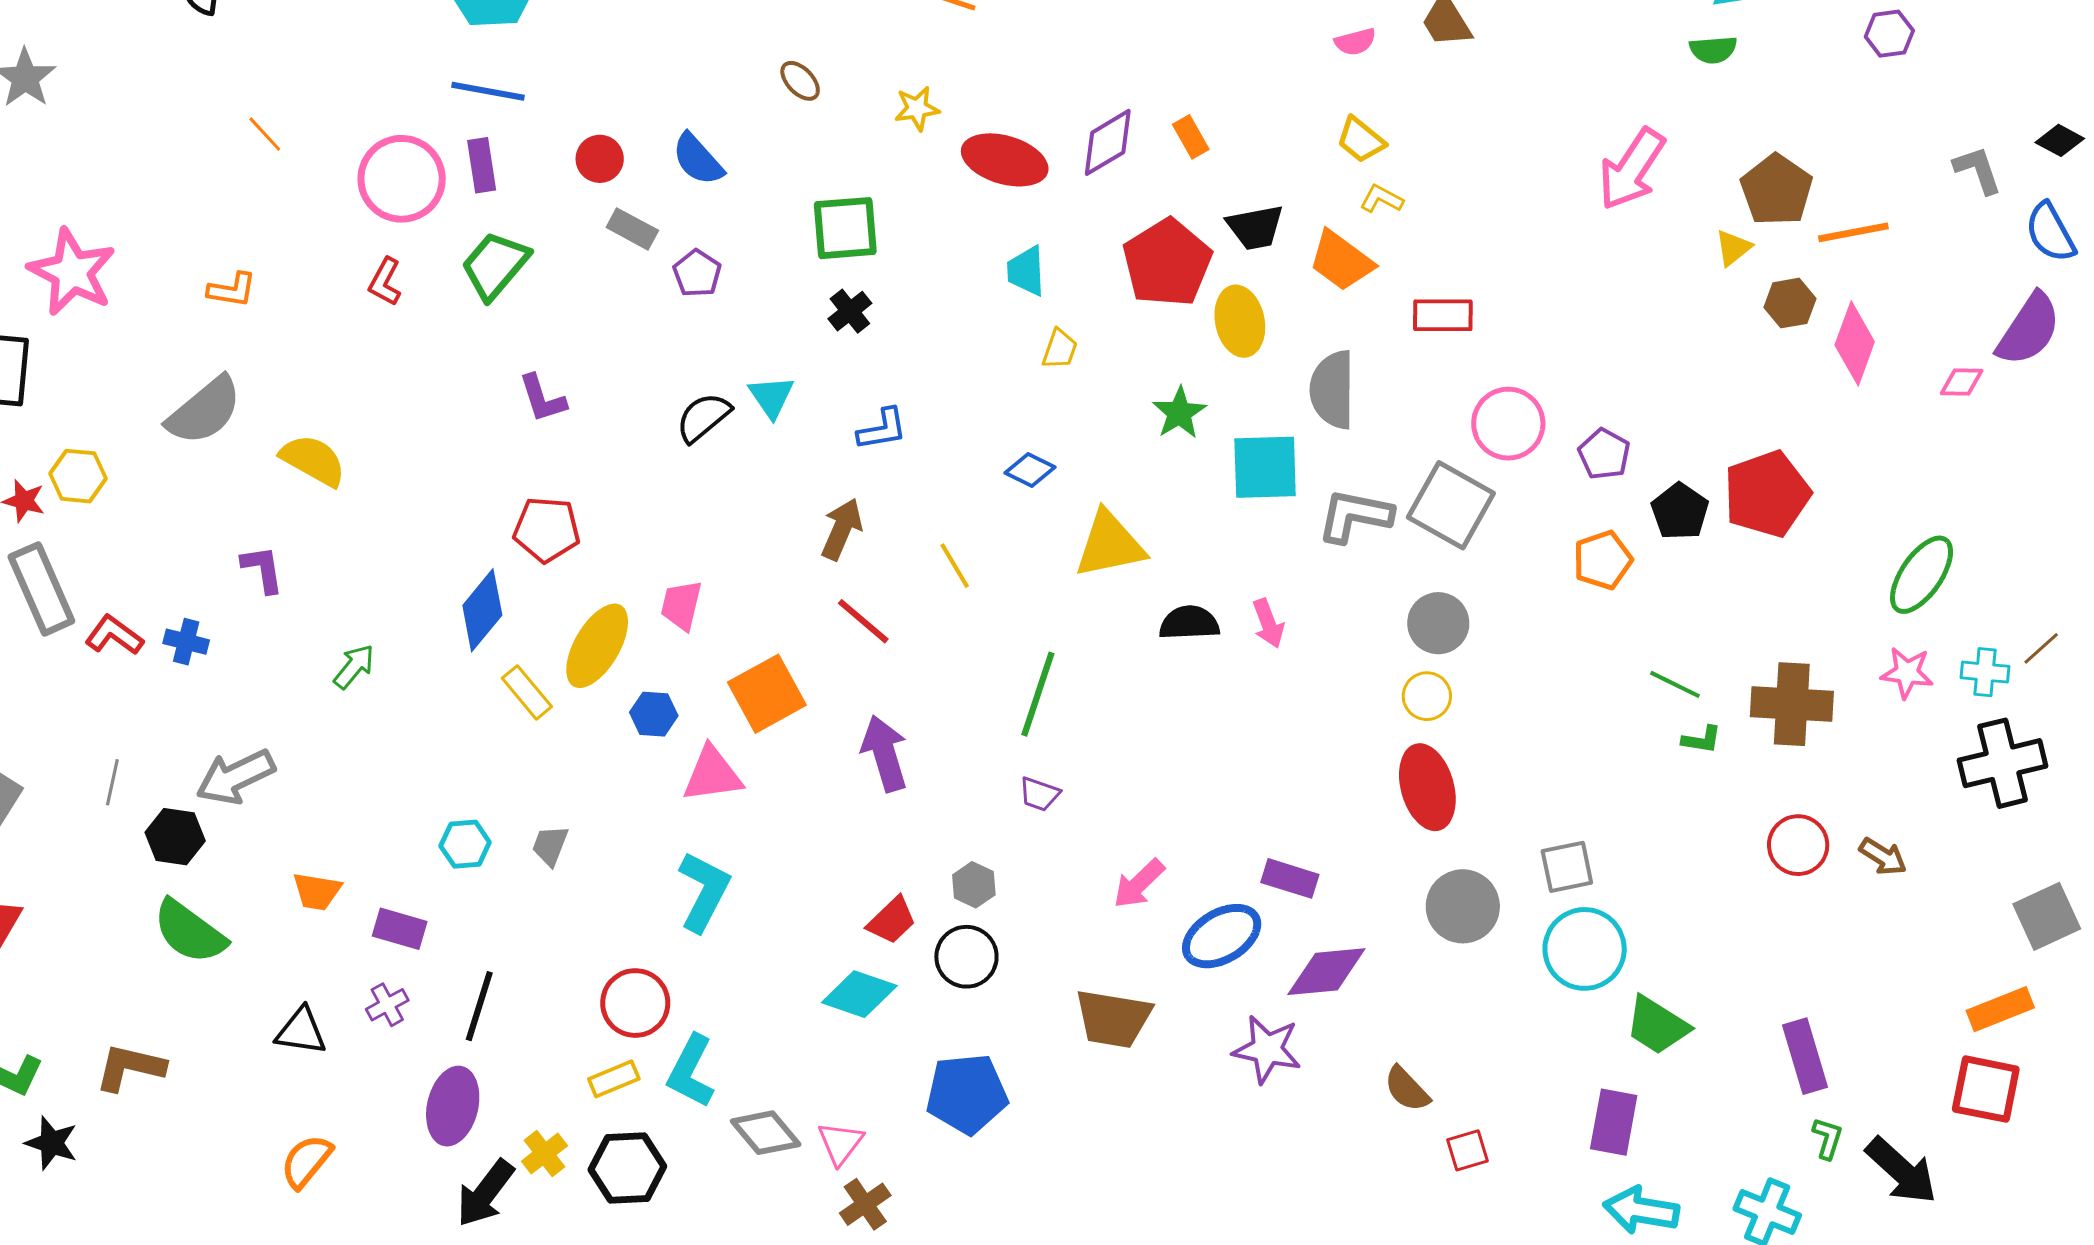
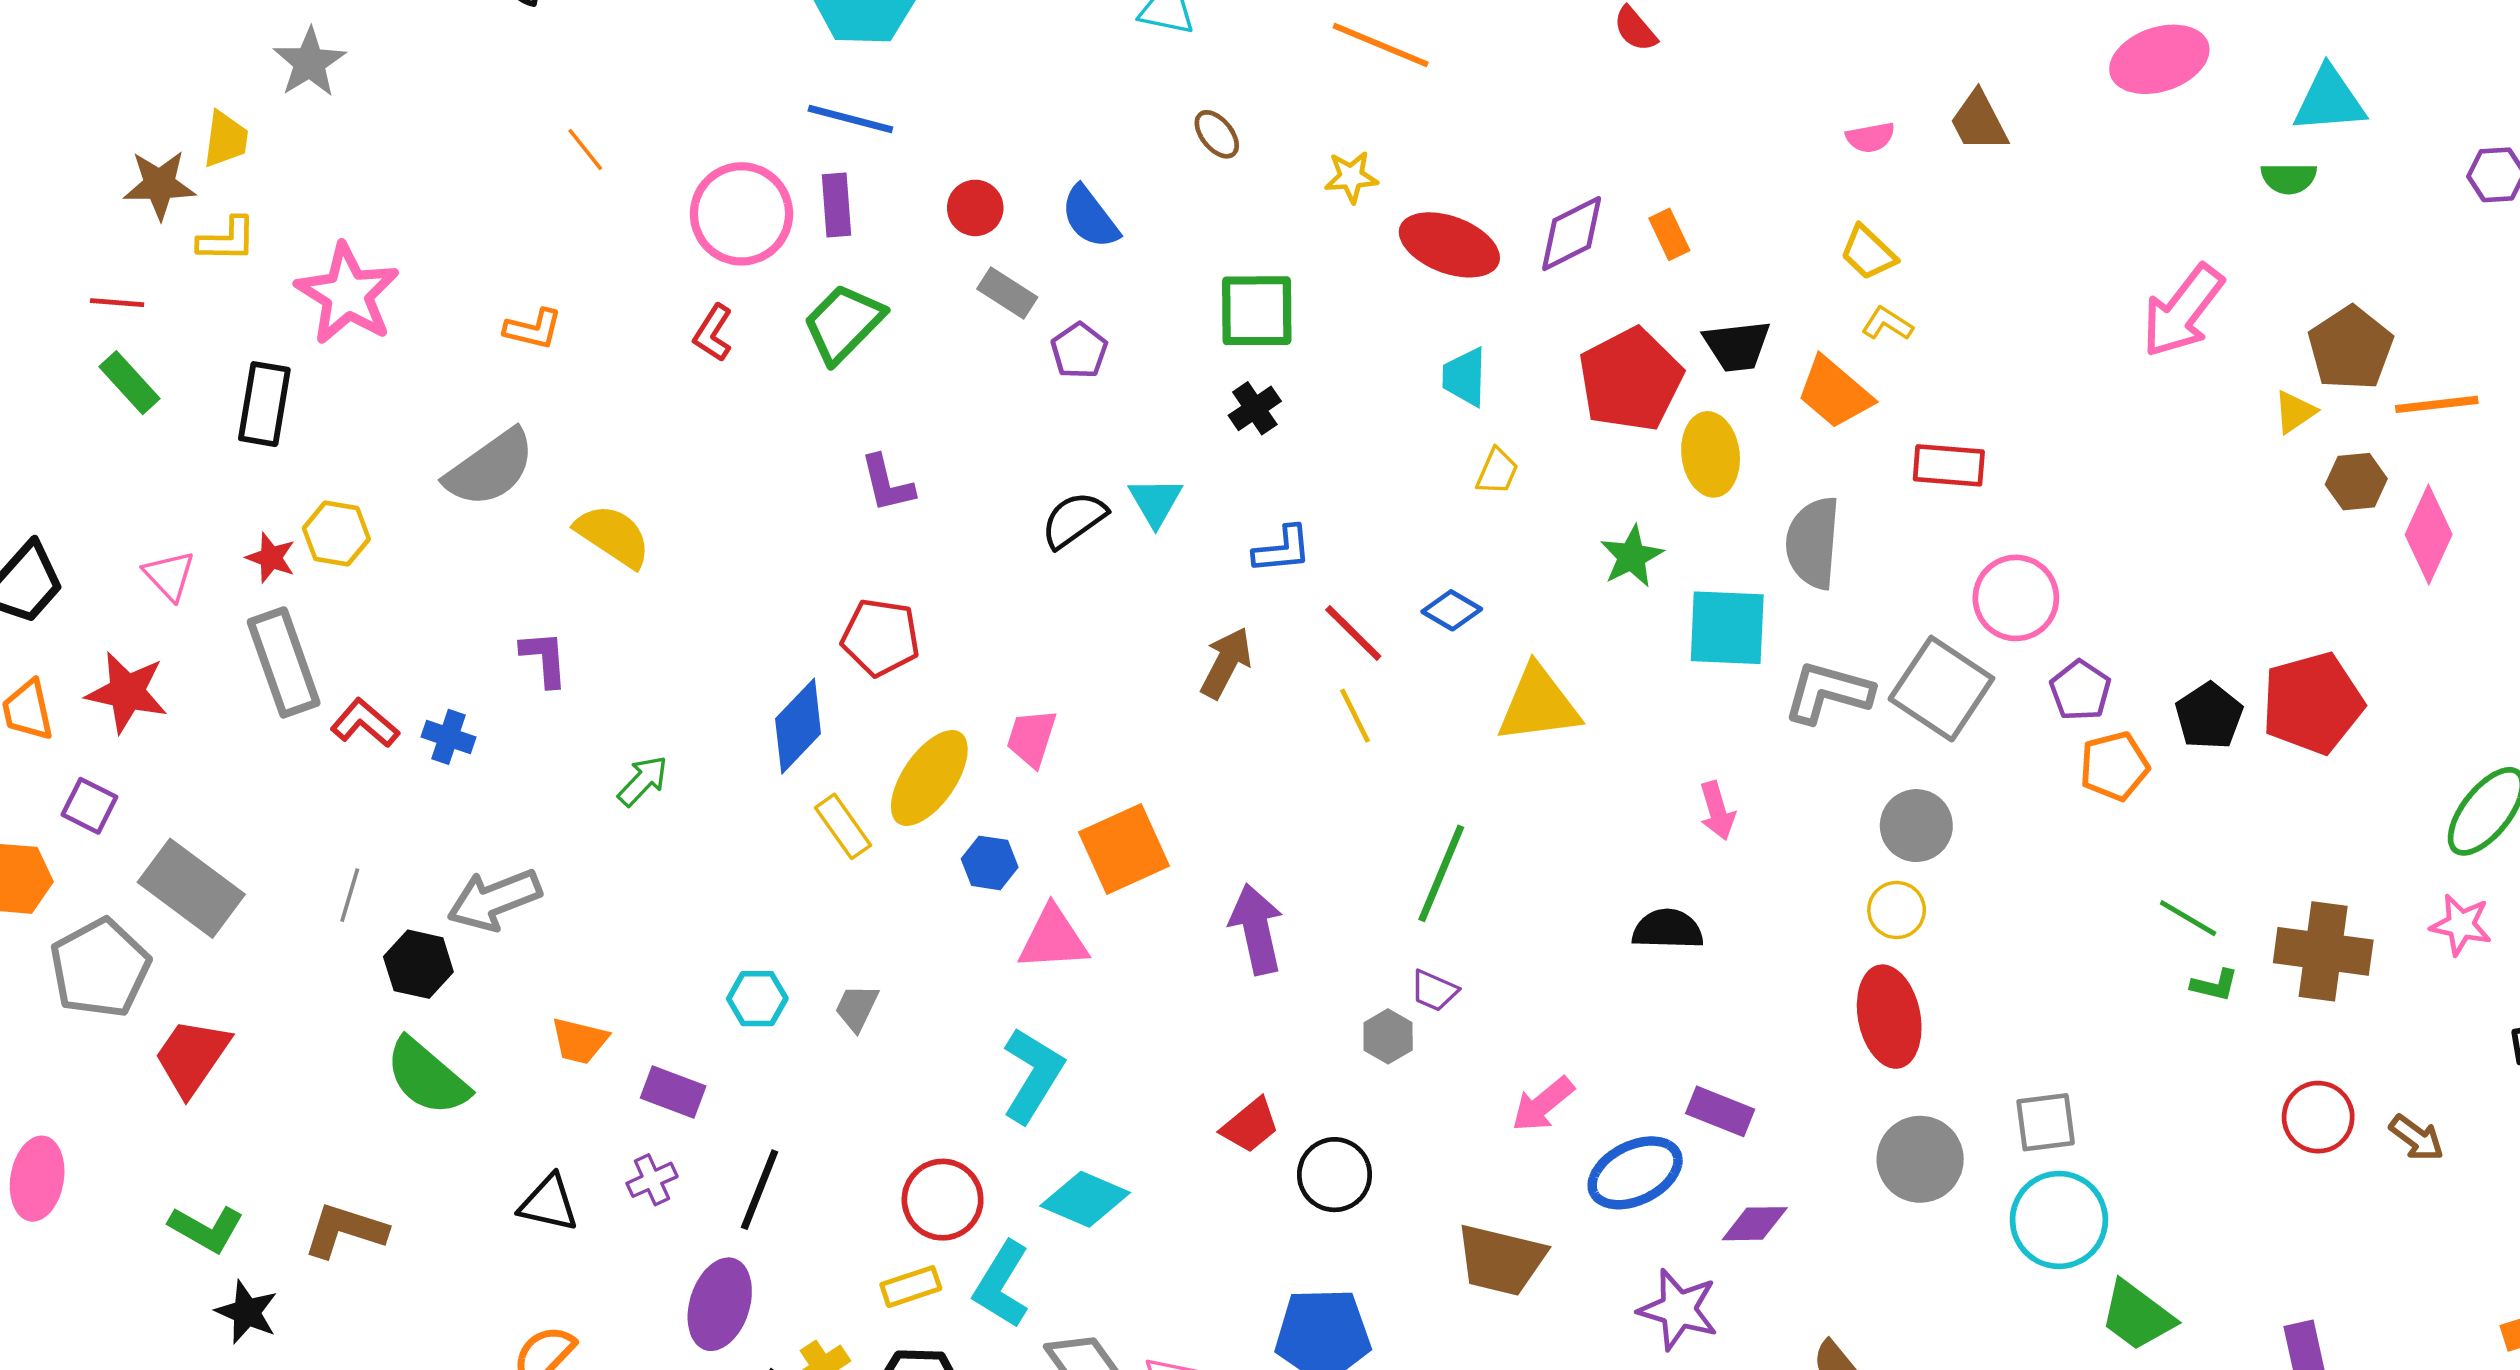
purple pentagon: (1604, 454) -> (2080, 690), moved
red line: (863, 621) -> (1353, 633), moved
black semicircle: (1189, 623) -> (1668, 929), moved
gray hexagon: (974, 885) -> (1388, 1036), moved
purple diamond: (1326, 972) -> (1755, 1224), size x0.7
cyan diamond: (859, 994) -> (1085, 1199), moved

